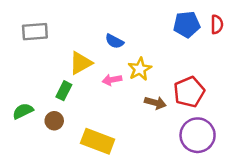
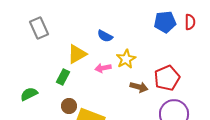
gray rectangle: (35, 32) -> (39, 28), turned 70
brown circle: (54, 121) -> (69, 106), moved

